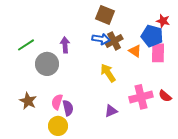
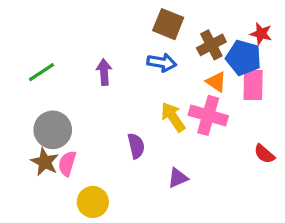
brown cross: (114, 41) -> (211, 45), moved
gray circle: (47, 64) -> (53, 130), moved
pink cross: (141, 97) -> (208, 115), moved, turned 30
pink semicircle: (57, 102) -> (67, 163), moved
purple semicircle: (68, 108) -> (136, 146), moved

